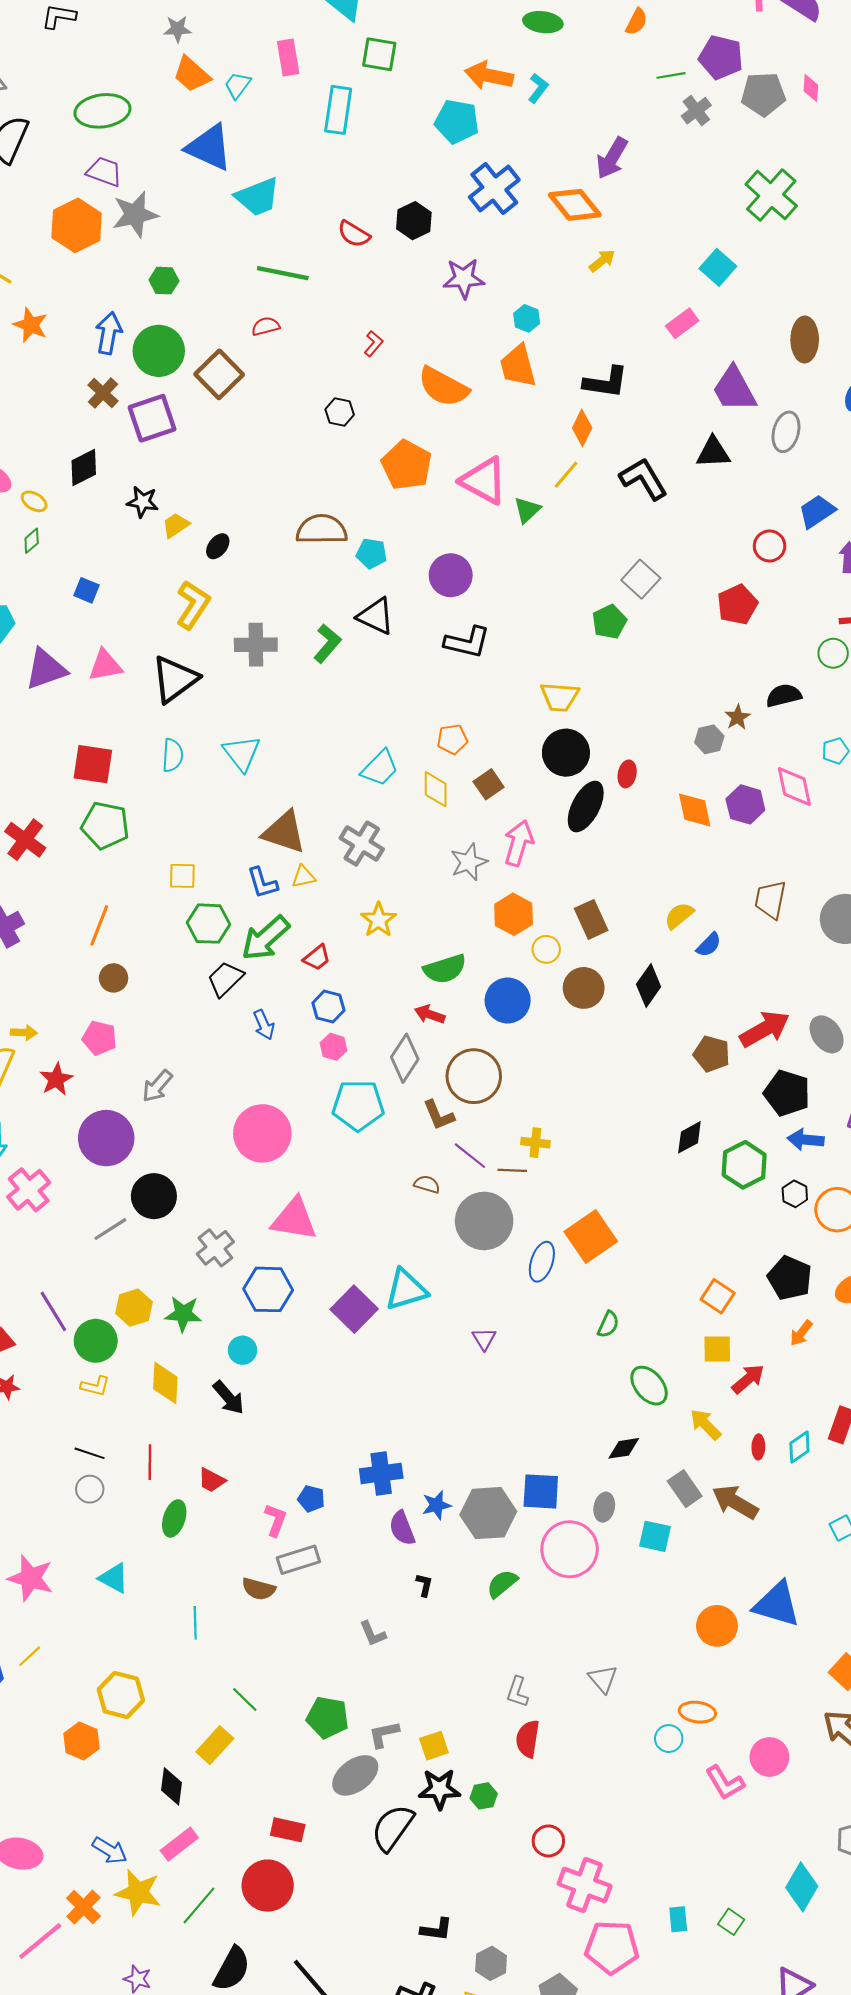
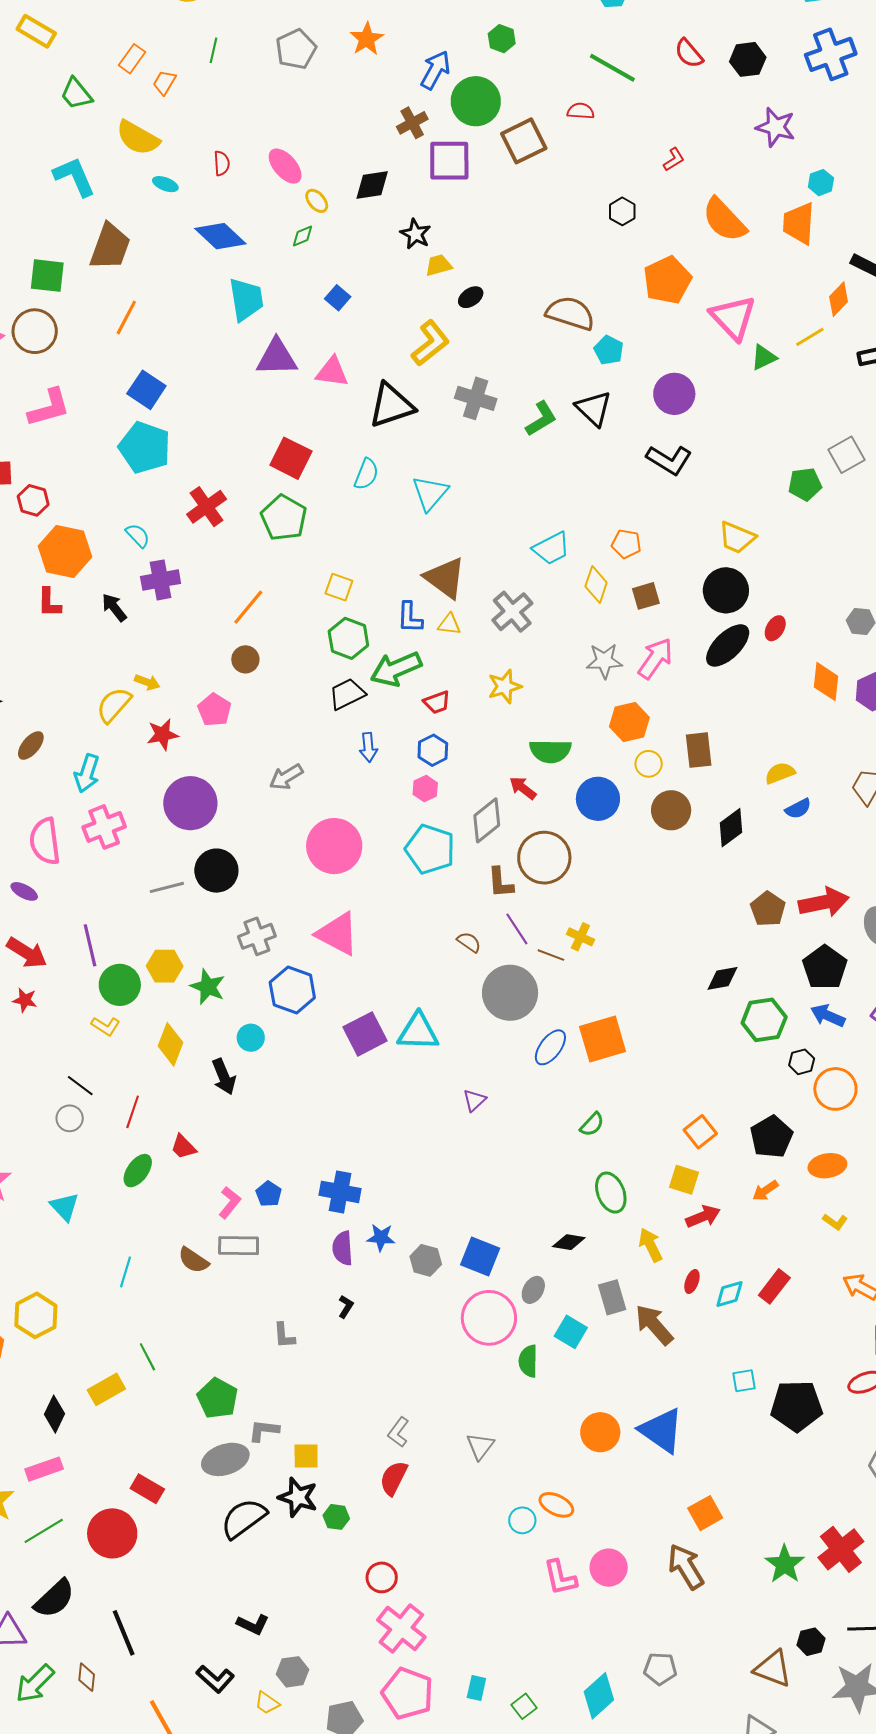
gray arrow: (157, 1086) -> (286, 777), moved
gray hexagon: (488, 1513) -> (426, 1260), size x0.6
green semicircle: (502, 1584) -> (528, 1361), moved, turned -68

